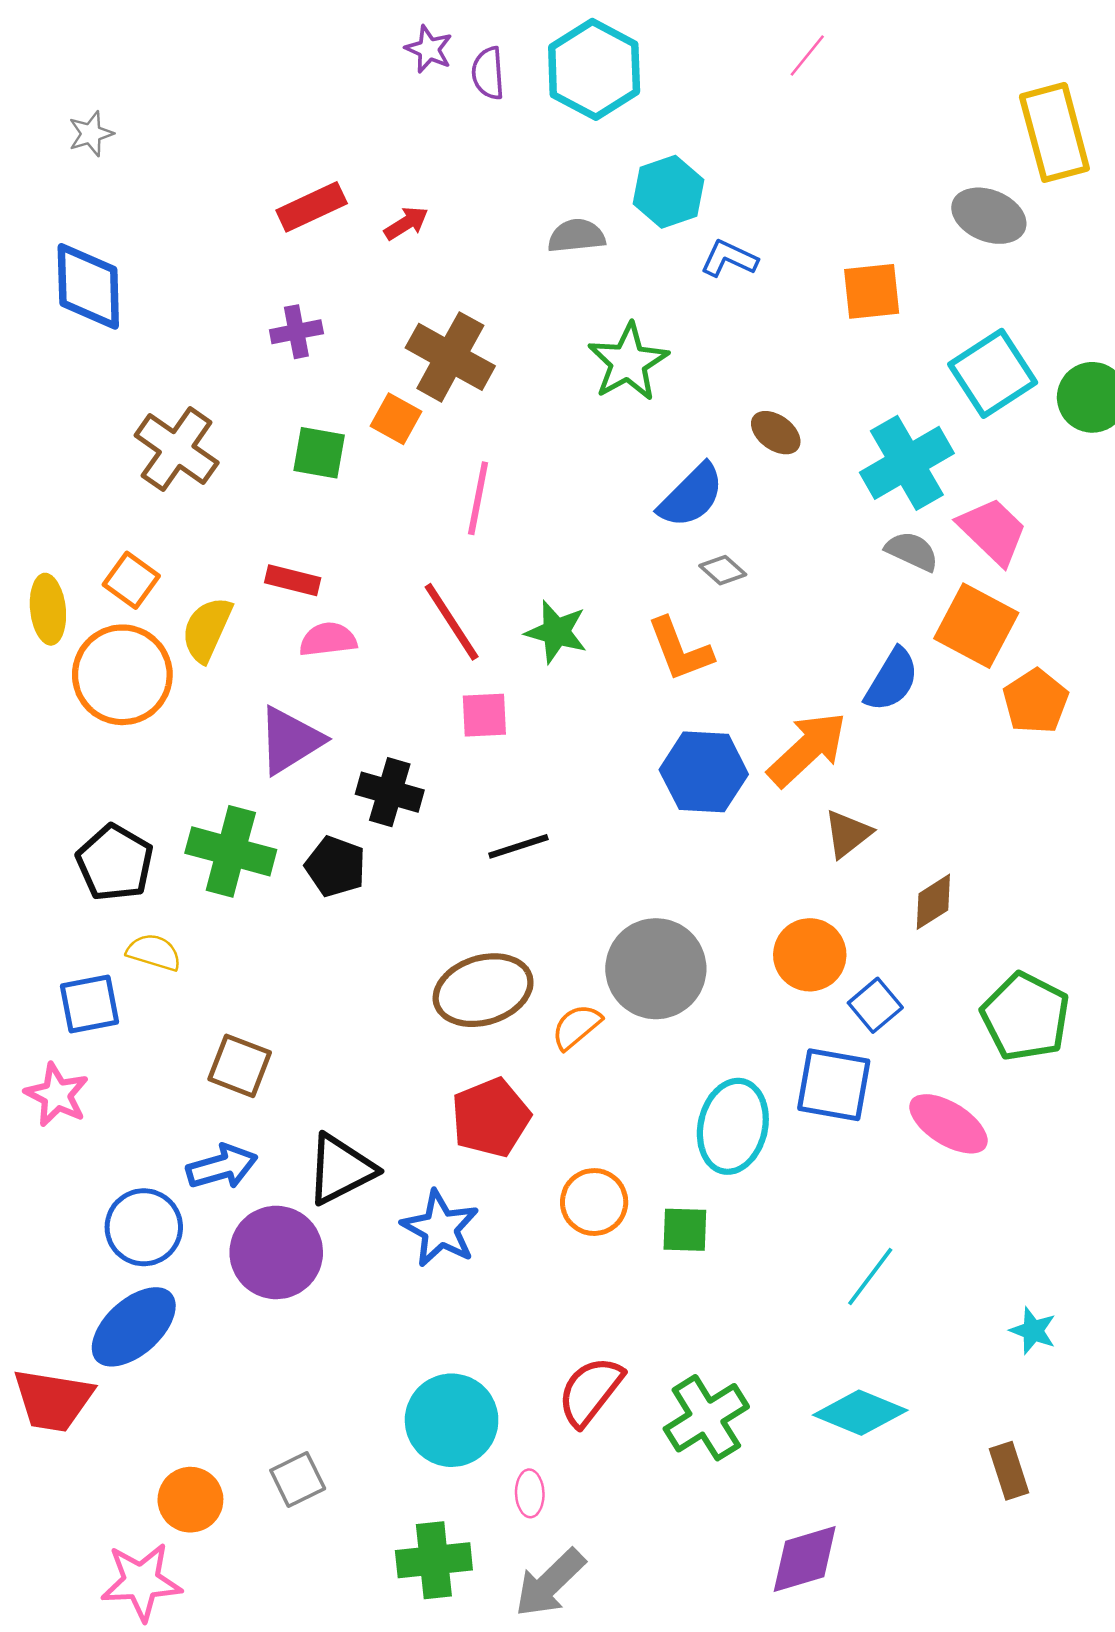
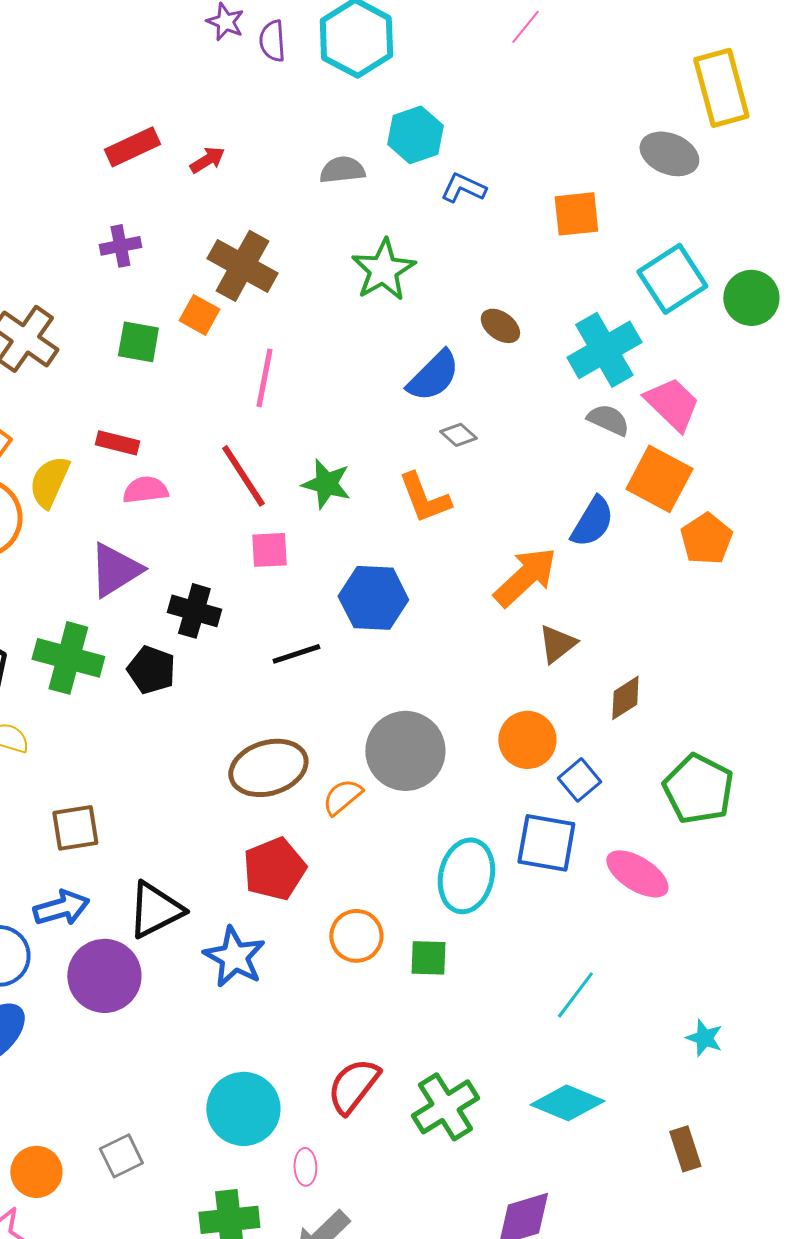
blue hexagon: (704, 772) -> (373, 598), moved
brown square: (240, 1066) -> (75, 828), turned -30

